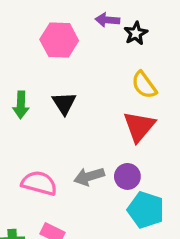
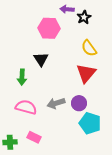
pink hexagon: (59, 40) -> (49, 28), moved
green arrow: (21, 105) -> (22, 77), moved

